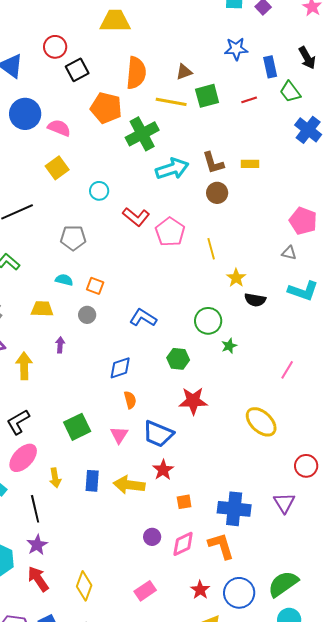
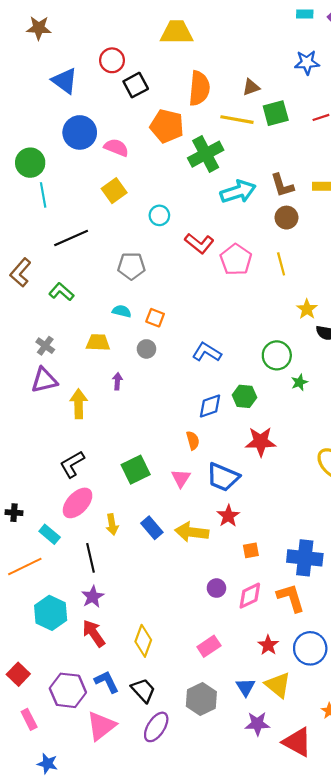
yellow line: (211, 249) -> (281, 264), moved
blue diamond: (120, 368) -> (210, 406), moved
blue rectangle: (92, 481) -> (152, 528), turned -45

